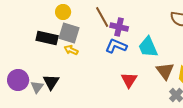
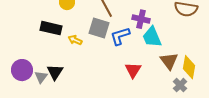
purple cross: (119, 27) -> (141, 19), moved
gray square: (69, 33) -> (99, 28), moved
blue L-shape: (116, 46) -> (120, 36), turned -40

